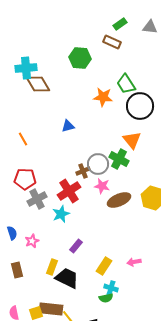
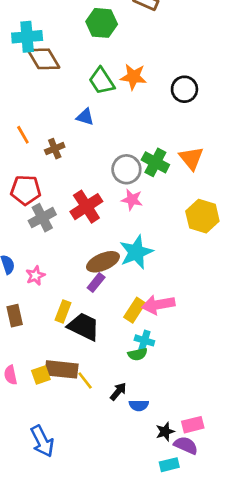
green trapezoid: (126, 84) -> (102, 81), moved
black circle: (140, 106) -> (184, 89), size x0.7
blue triangle: (68, 126) -> (85, 117), turned 32
orange triangle: (132, 140) -> (191, 158), moved
brown cross: (83, 171) -> (55, 149), moved
brown ellipse: (119, 200) -> (103, 262), moved
cyan star: (61, 214) -> (136, 252), moved, size x1.4
pink arrow: (134, 262) -> (158, 305), moved, size x1.6

